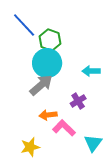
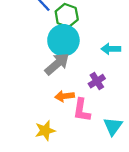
pink L-shape: (64, 128) -> (82, 110), turned -125

